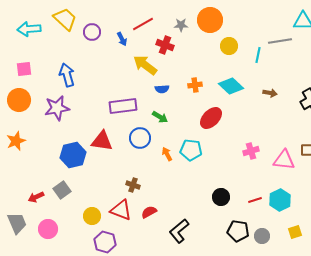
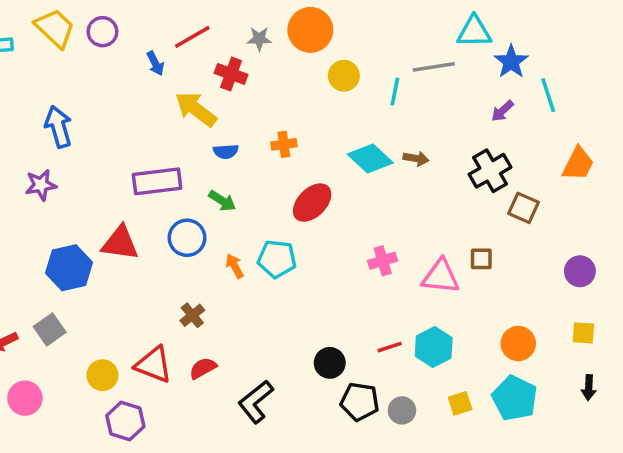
purple circle: (92, 32) -> (102, 32), moved
cyan diamond: (231, 86) -> (370, 159), moved
purple star: (57, 108) -> (41, 185), size x0.7
brown cross: (133, 185) -> (192, 315), moved, turned 32
black circle: (221, 197) -> (330, 363), moved

